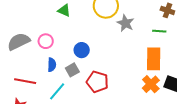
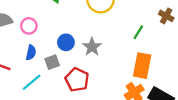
gray star: (125, 23) -> (92, 47), moved
green line: (159, 31) -> (138, 32), moved, turned -72

